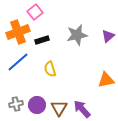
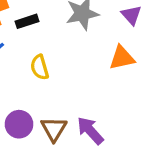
purple triangle: (108, 36) -> (131, 15), turned -32
orange triangle: (106, 80) -> (122, 58), moved

